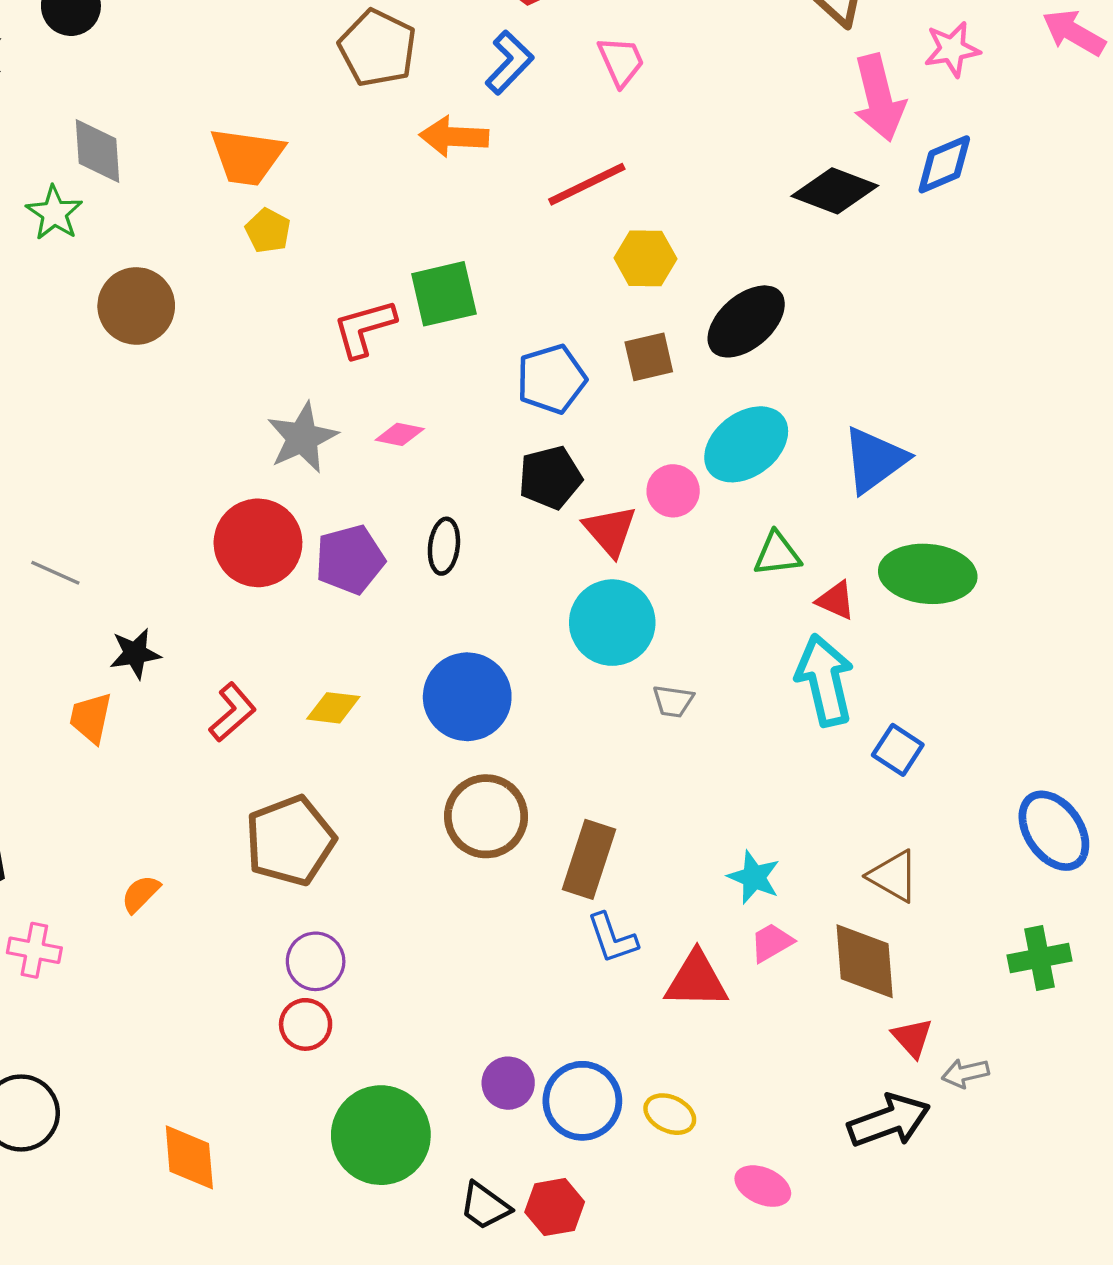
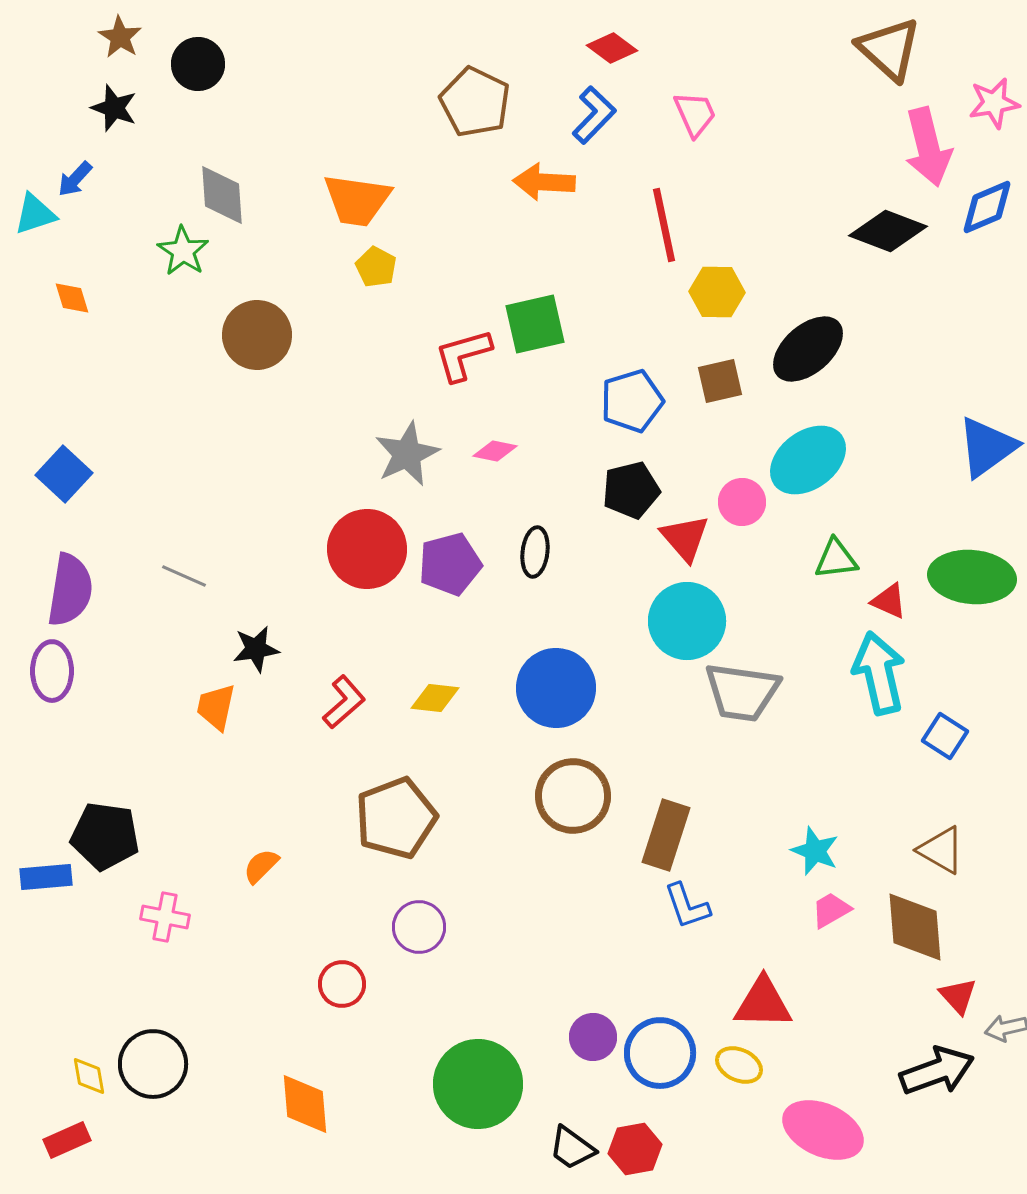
red line: (587, 184) -> (664, 225), turned -76
blue triangle: (875, 460) -> (987, 447), moved
gray trapezoid: (673, 701) -> (742, 692), size x2.0
red triangle: (696, 980) -> (763, 1003), moved
red circle: (306, 1024) -> (342, 984), moved
pink ellipse: (763, 1186) -> (823, 1130), size x1.6

